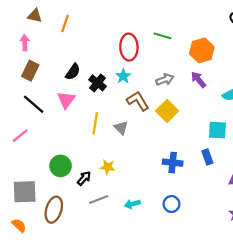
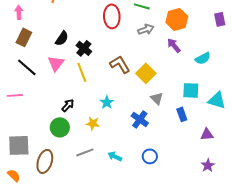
cyan star: (123, 76) -> (107, 102), moved
gray arrow: (165, 80) -> (146, 29), moved
yellow line: (95, 123) -> (82, 72), moved, turned -30
gray triangle: (121, 128) -> (157, 98), moved
pink line: (20, 136) -> (15, 95), turned 35
blue cross: (173, 163) -> (140, 119), moved, turned 30
green circle: (61, 166) -> (60, 127), moved
black arrow: (84, 178) -> (68, 105), moved
cyan arrow: (132, 204) -> (115, 156), turned 40

